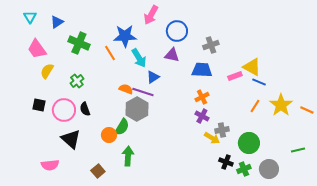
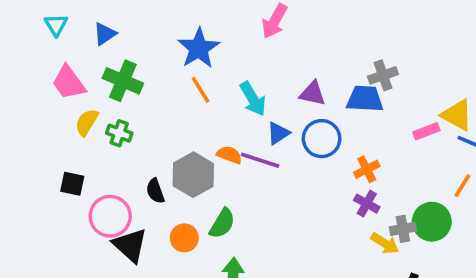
blue circle: (177, 31) -> (322, 139), moved
blue star: (125, 36) -> (199, 48), moved, turned -30
green cross: (79, 43) -> (123, 81), moved
blue trapezoid: (202, 70) -> (365, 99), moved
green cross: (77, 81) -> (119, 133), moved, turned -32
gray hexagon: (137, 109) -> (193, 175), moved
pink circle: (64, 110) -> (110, 216), moved
orange circle: (109, 135) -> (184, 238), moved
green circle: (249, 143) -> (432, 222), moved

